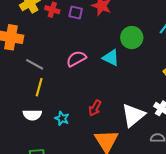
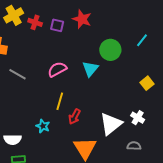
cyan triangle: (111, 58) -> (90, 69), turned 42
yellow line: (39, 87) -> (60, 101), moved
white semicircle: (32, 115) -> (12, 140), moved

